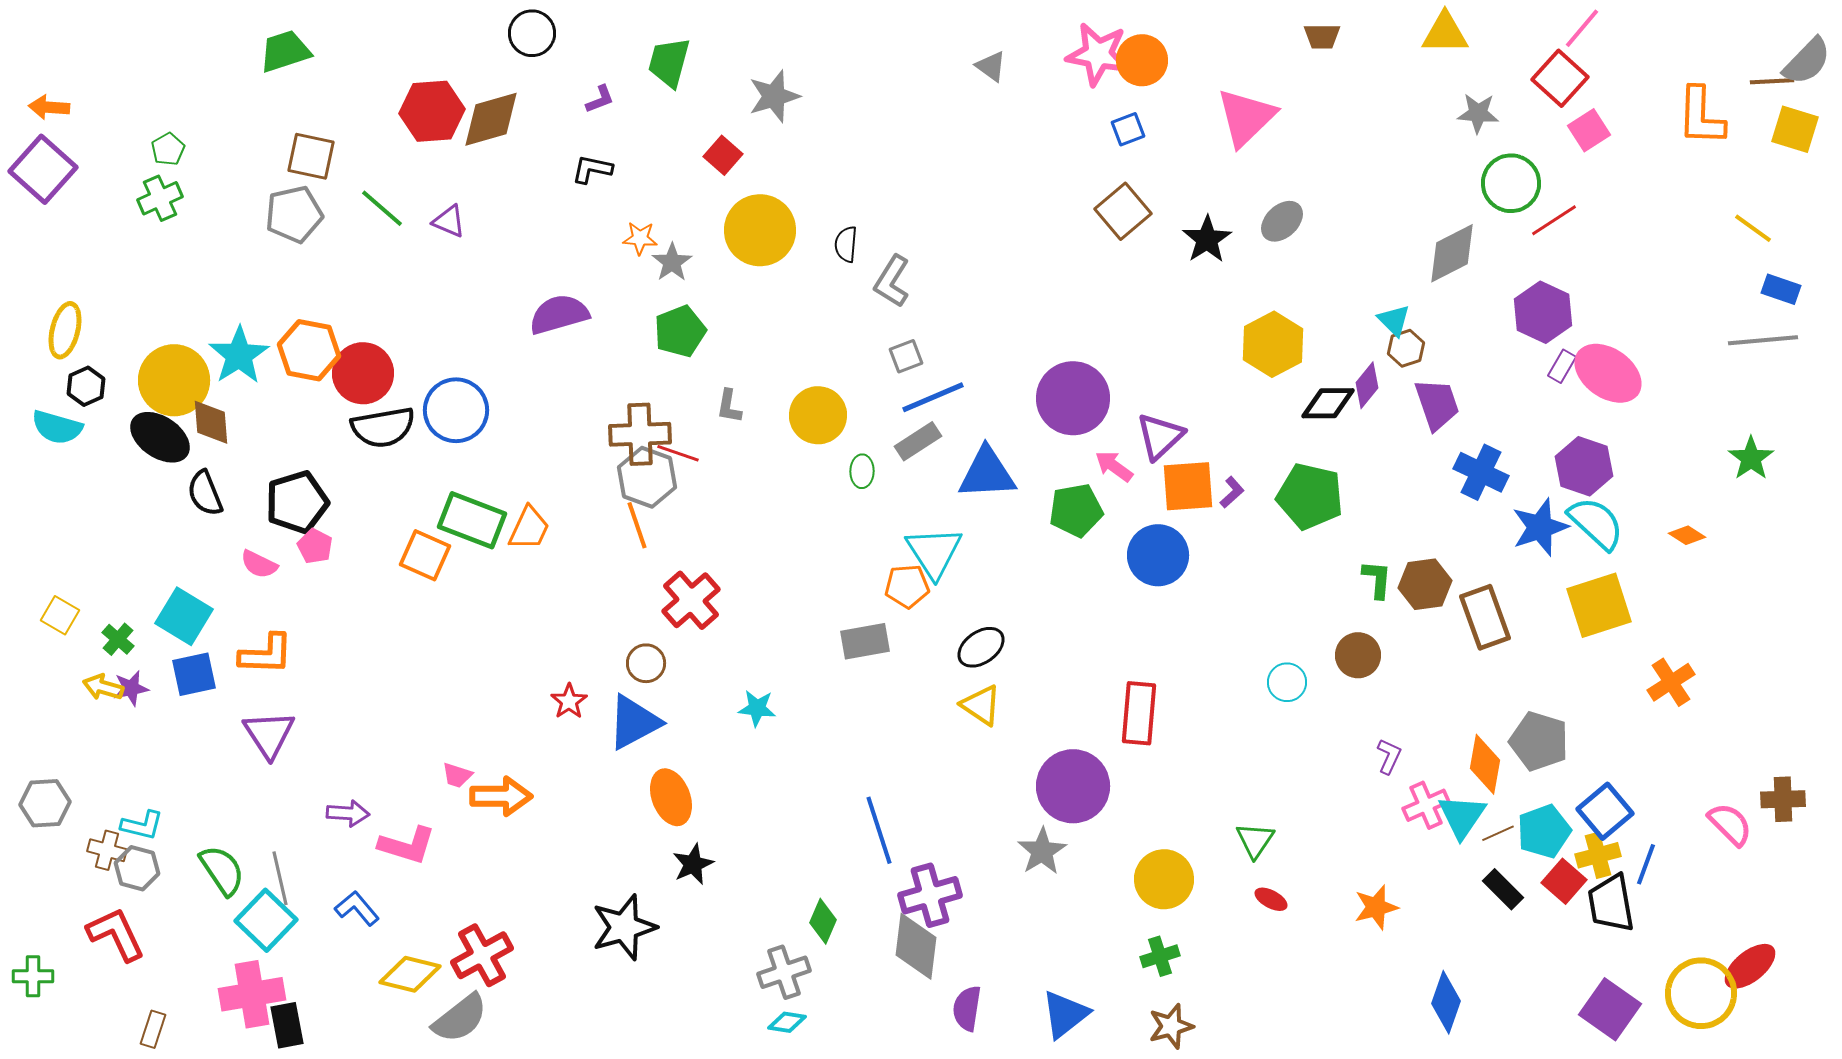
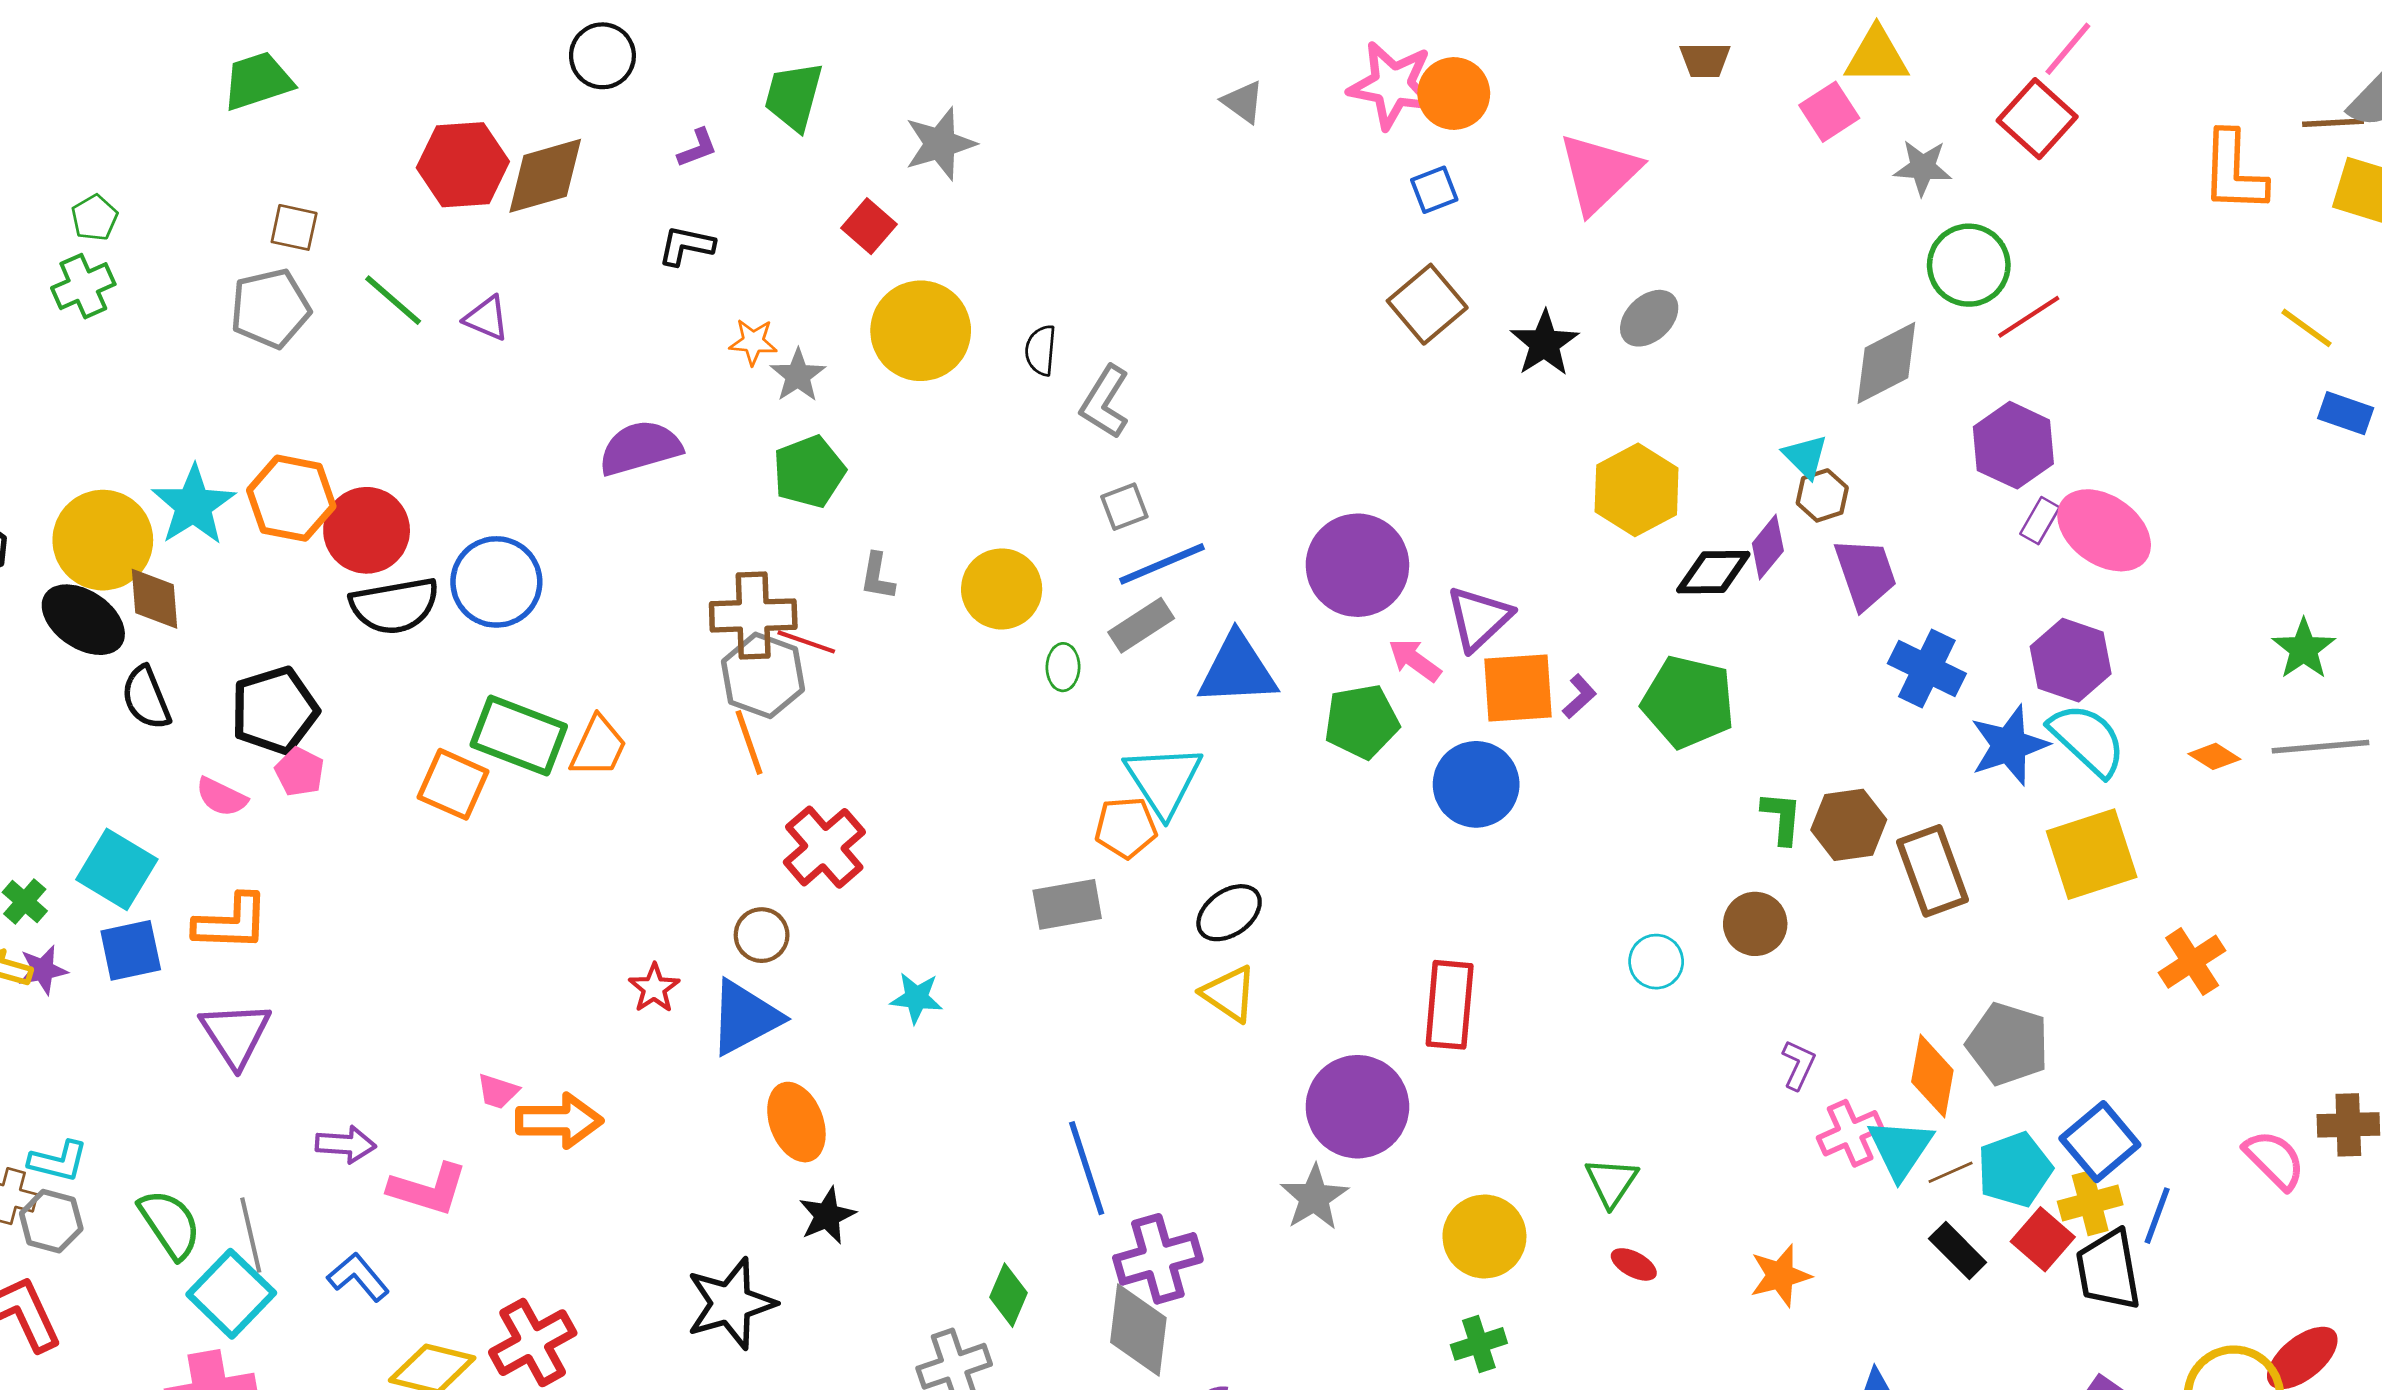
pink square: (1589, 130) -> (1829, 112), moved
brown square: (311, 156) -> (294, 227), size x0.7
gray line: (1763, 340) -> (2320, 747), moved

